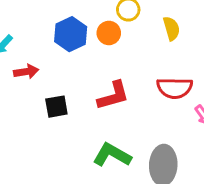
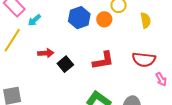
red arrow: (26, 72) -> (46, 53), moved
black square: (56, 107) -> (65, 64), turned -35

